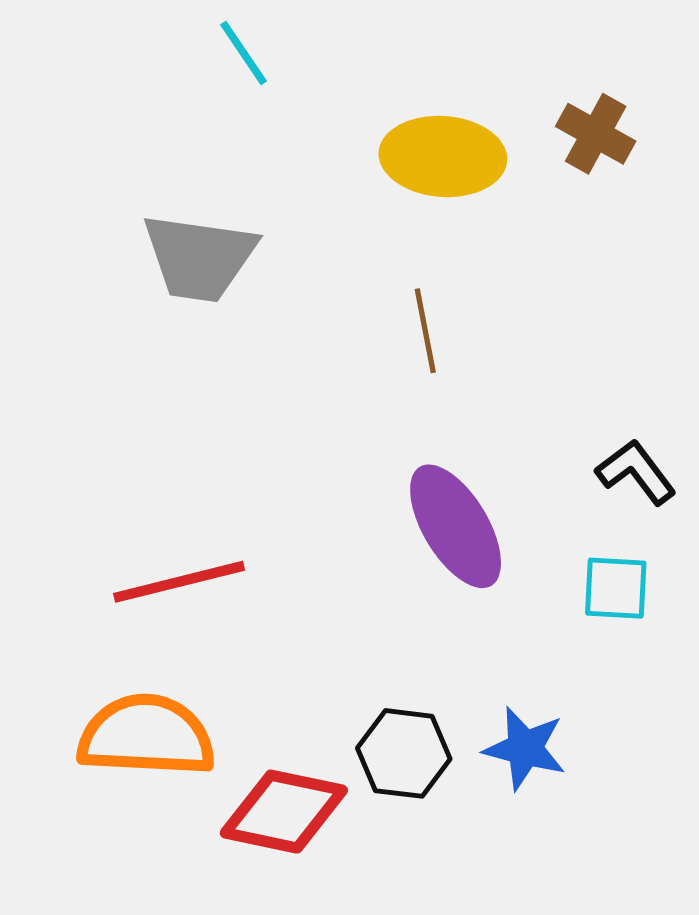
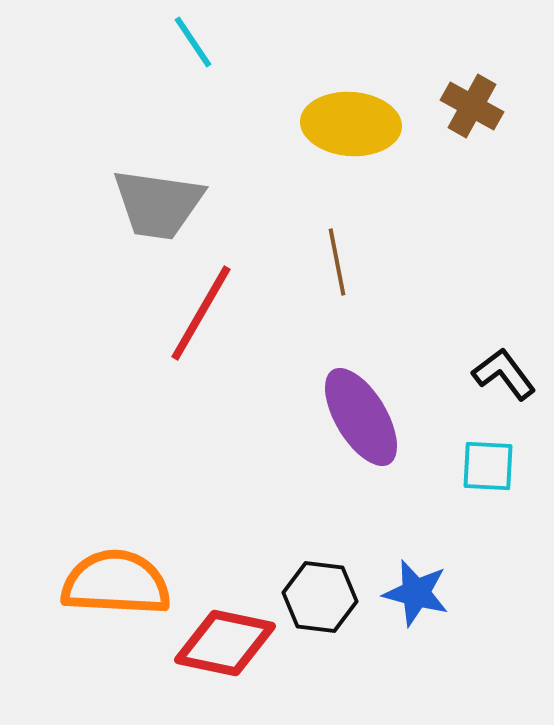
red line: (179, 582) -> (201, 313), moved, turned -46

